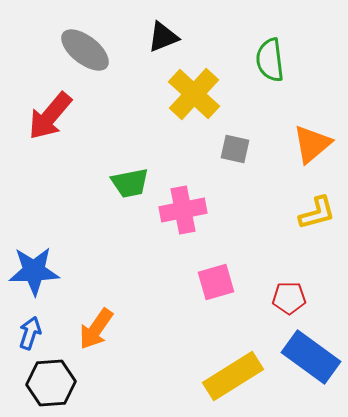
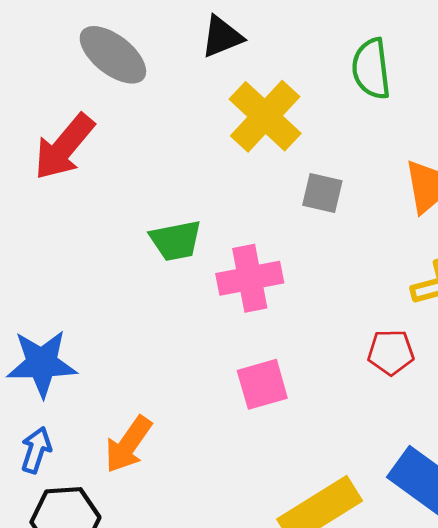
pink square: (216, 282) -> (262, 384), moved
red pentagon: (289, 298) -> (391, 352), moved

